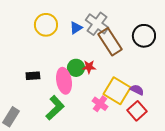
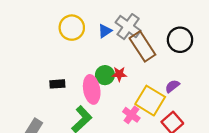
purple semicircle: (137, 90) -> (172, 86), moved, turned -64

